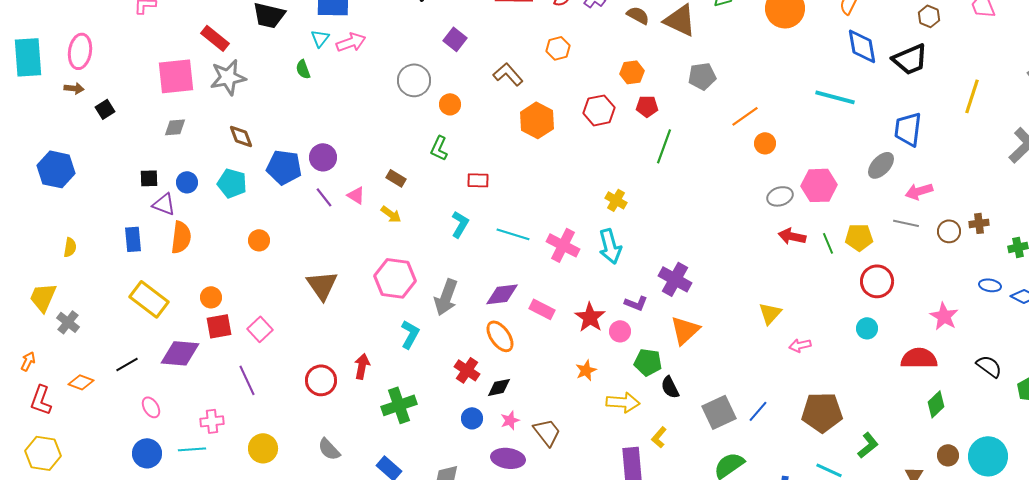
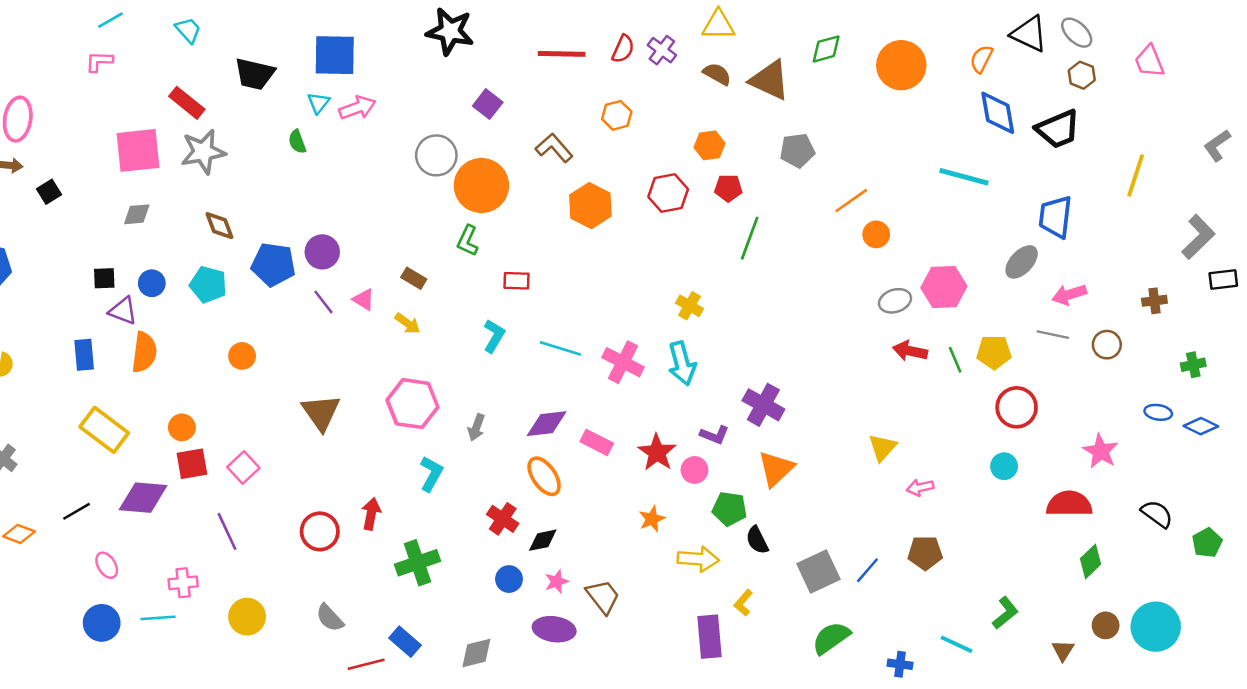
orange circle: (450, 104) -> (481, 185), size x2.0
brown cross: (979, 223) -> (1154, 301), moved
gray arrow: (446, 297) -> (476, 427), size x0.6
brown pentagon: (822, 412) -> (925, 553), moved, size x0.7

